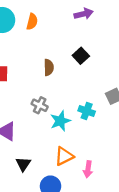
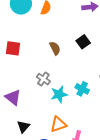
brown semicircle: (49, 67) -> (55, 48), turned -32

